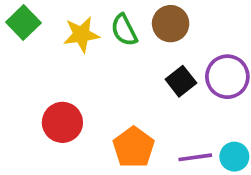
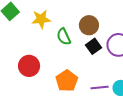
brown circle: (171, 24) -> (89, 25), moved
green semicircle: (124, 30) -> (64, 37), moved

